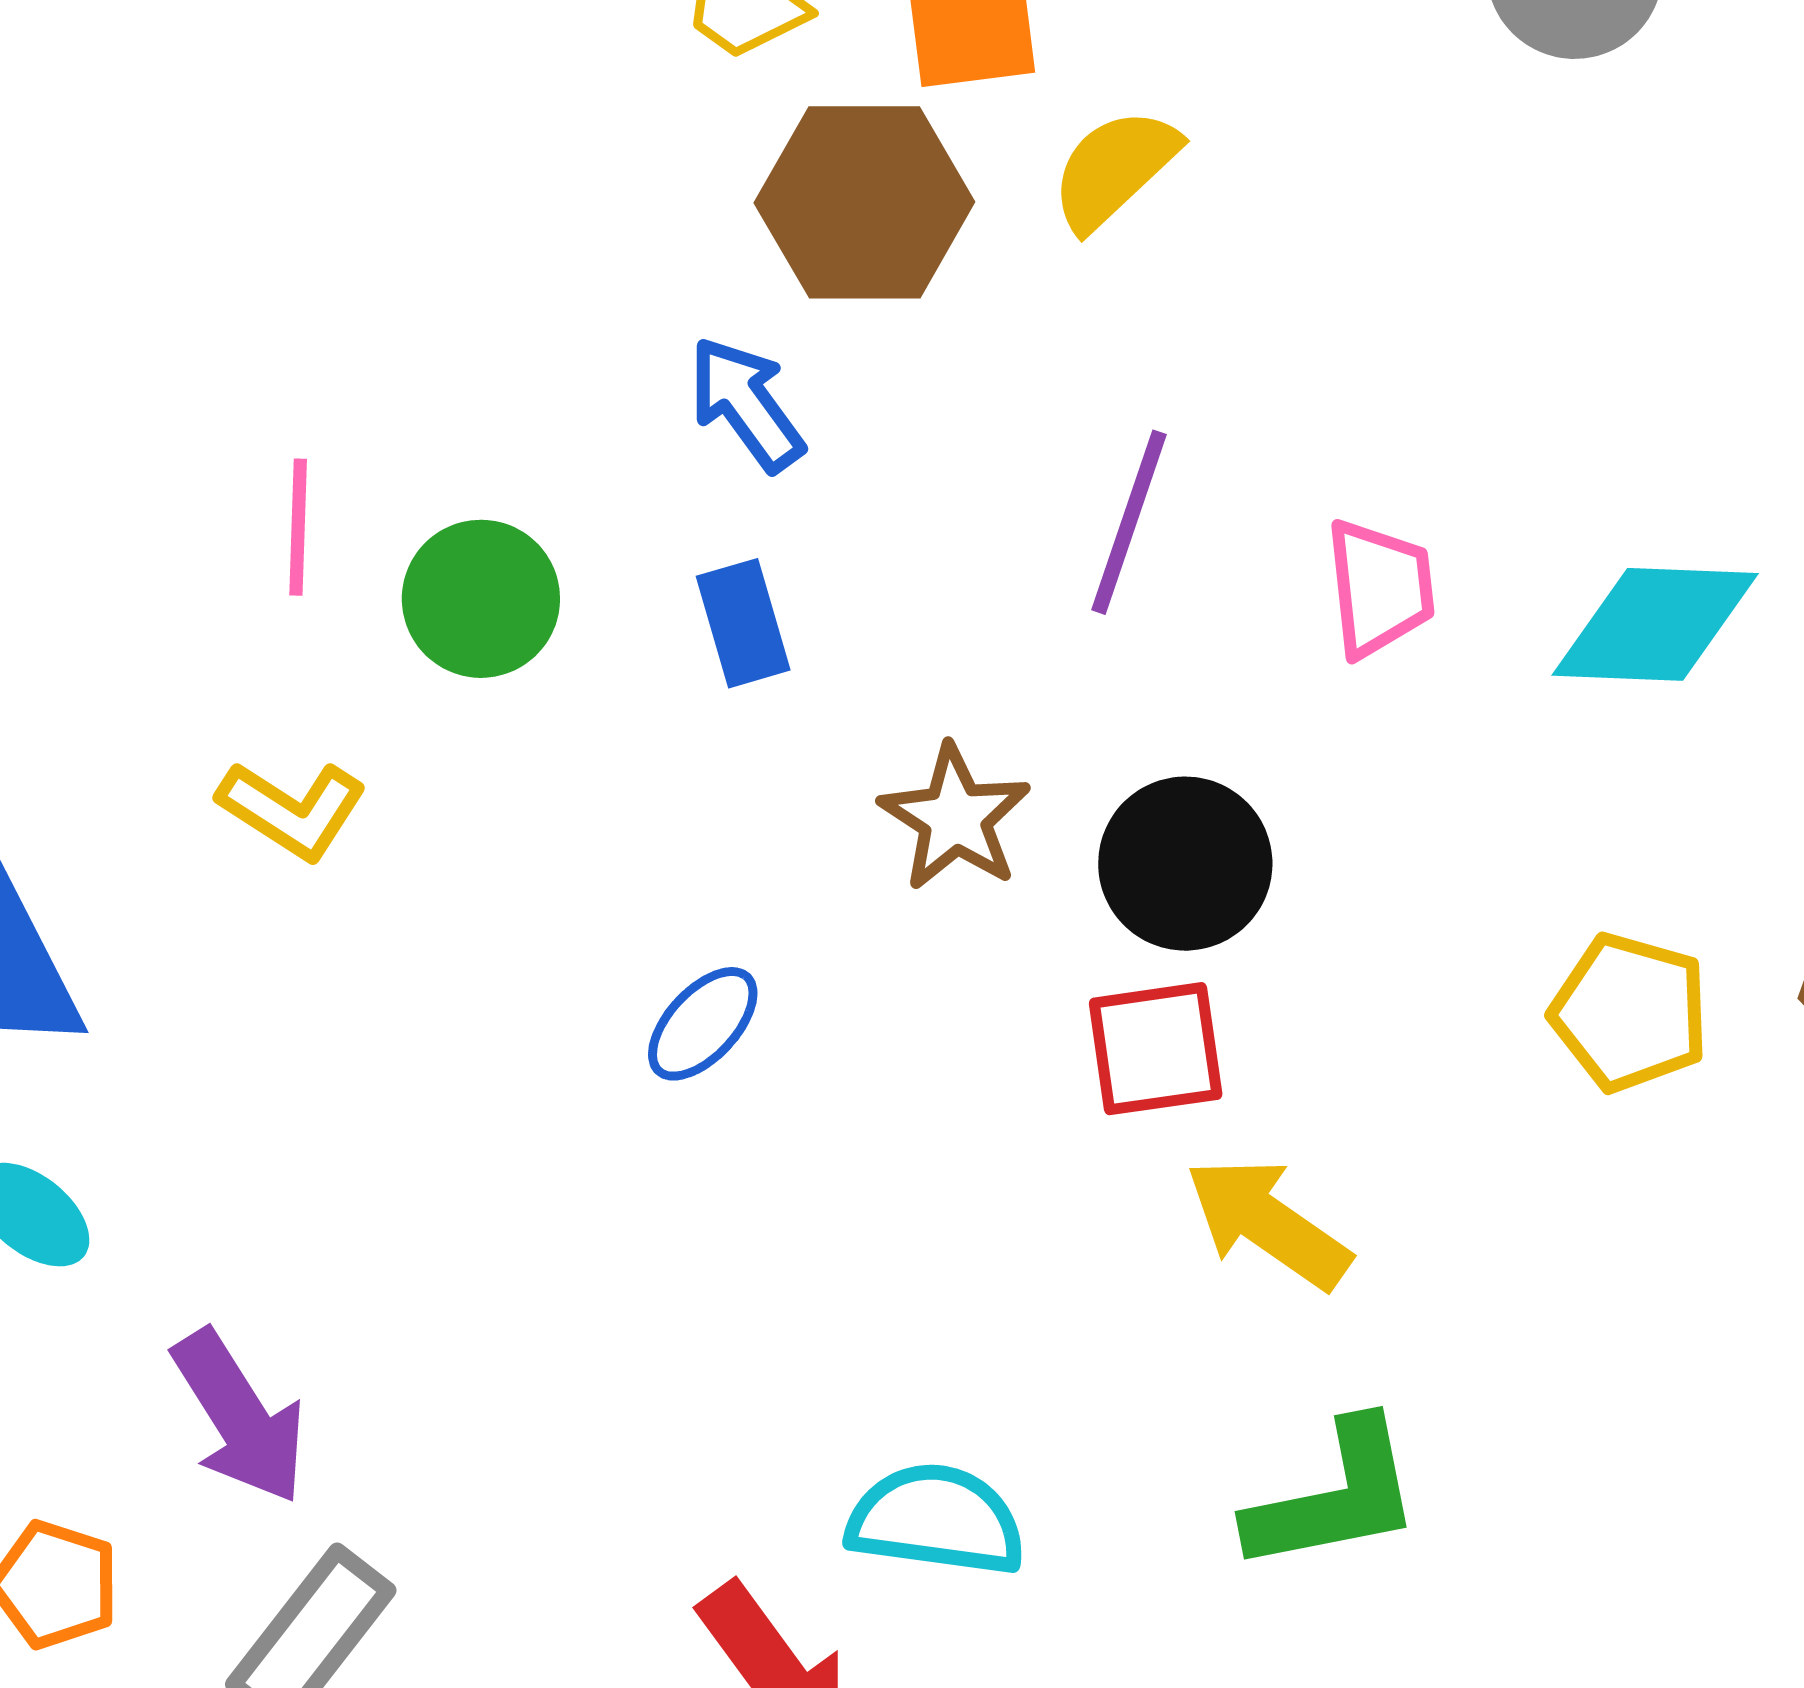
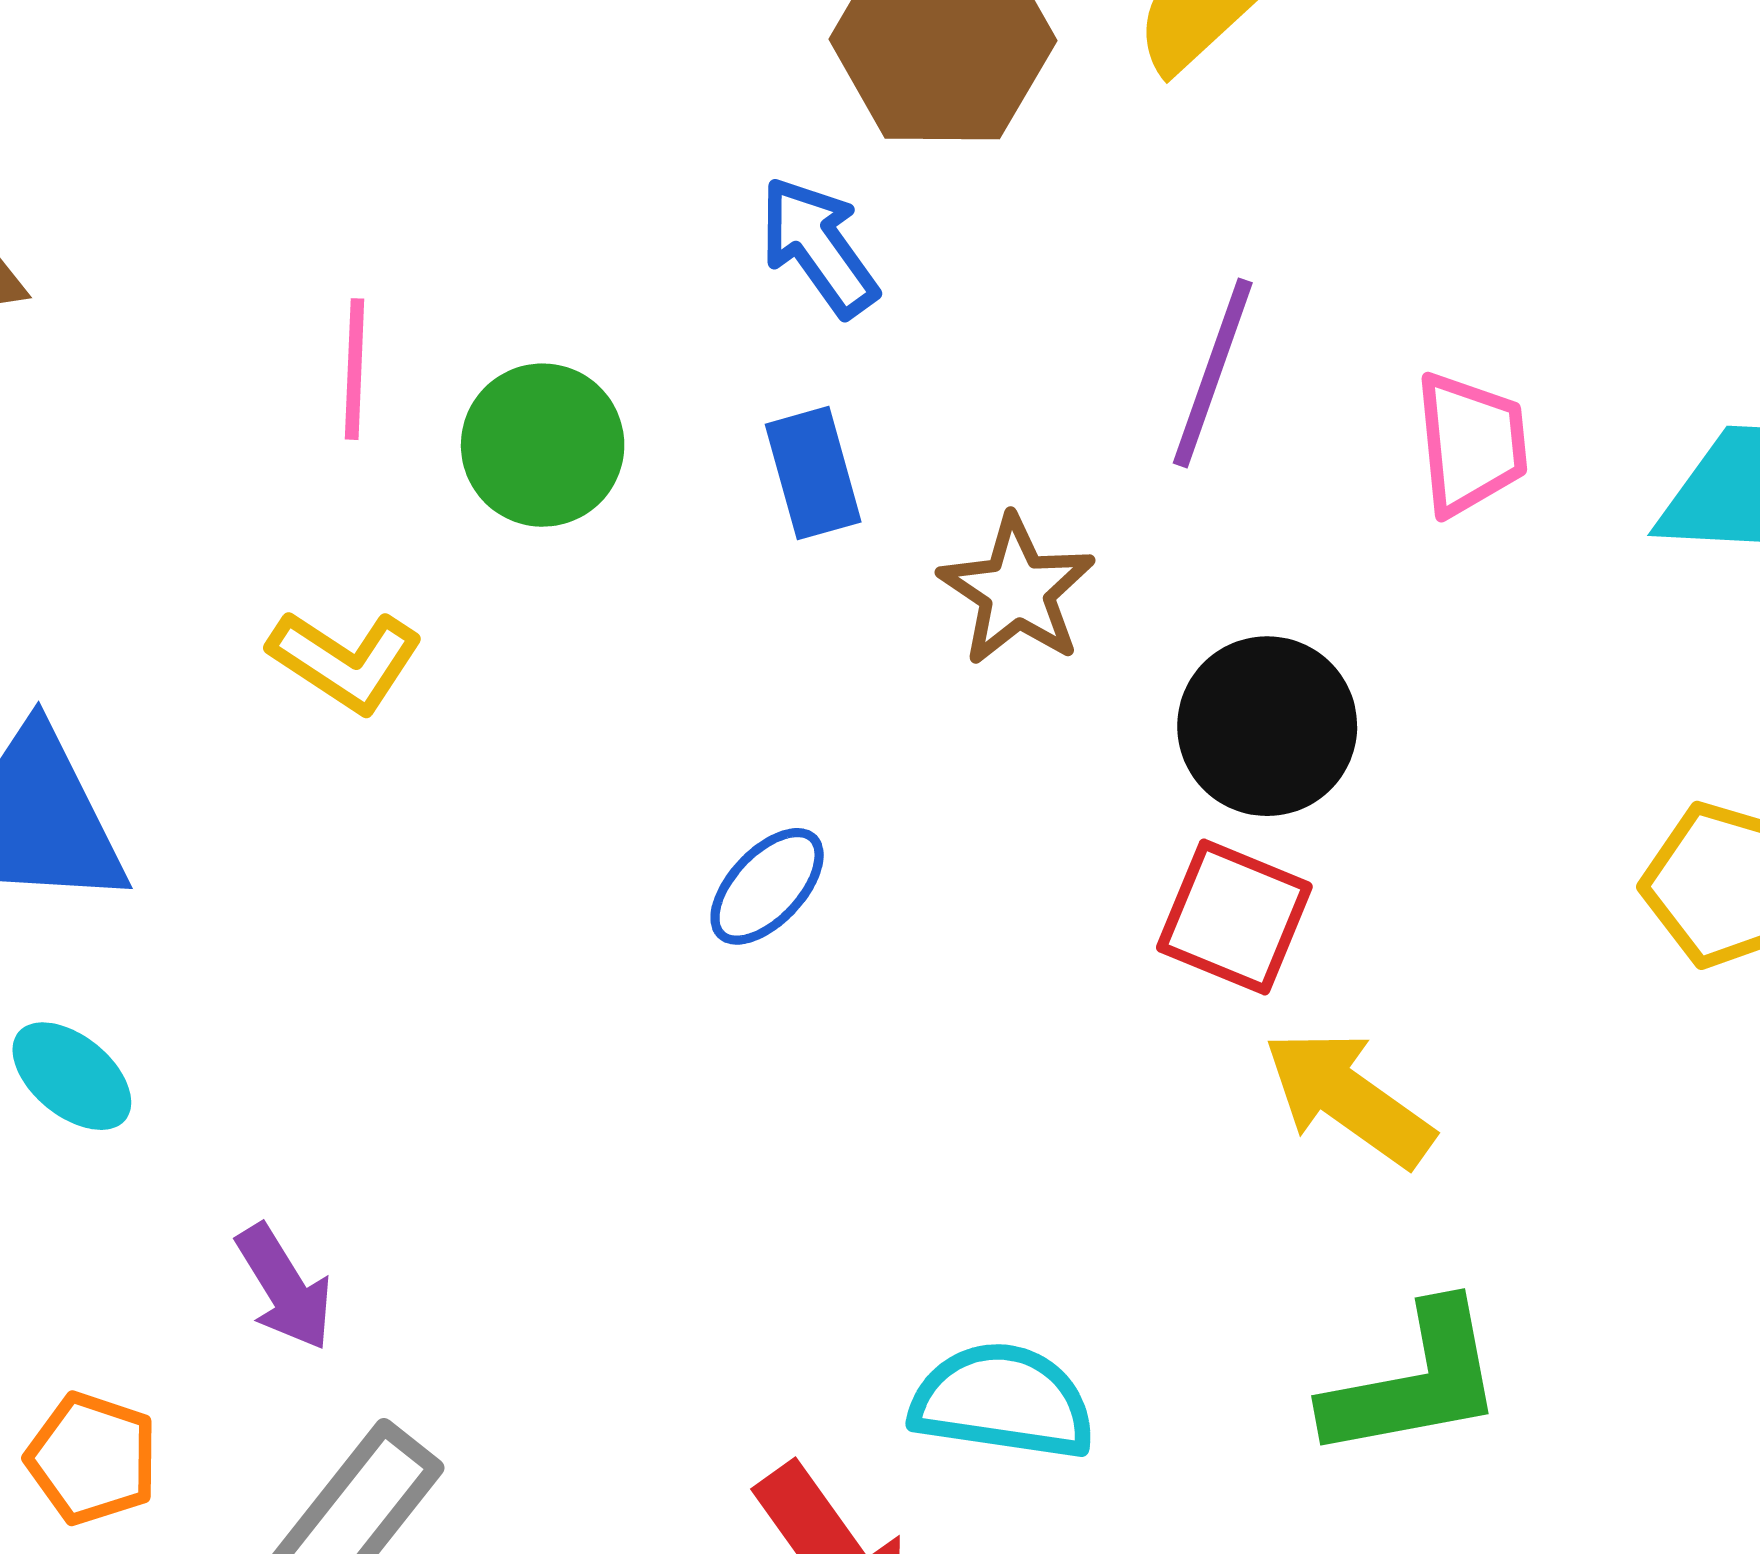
brown star: (955, 818) -> (1017, 591), moved
red square: (1156, 1049) -> (1234, 917), turned 30
purple arrow: (240, 1417) -> (285, 1287), size x0.7

